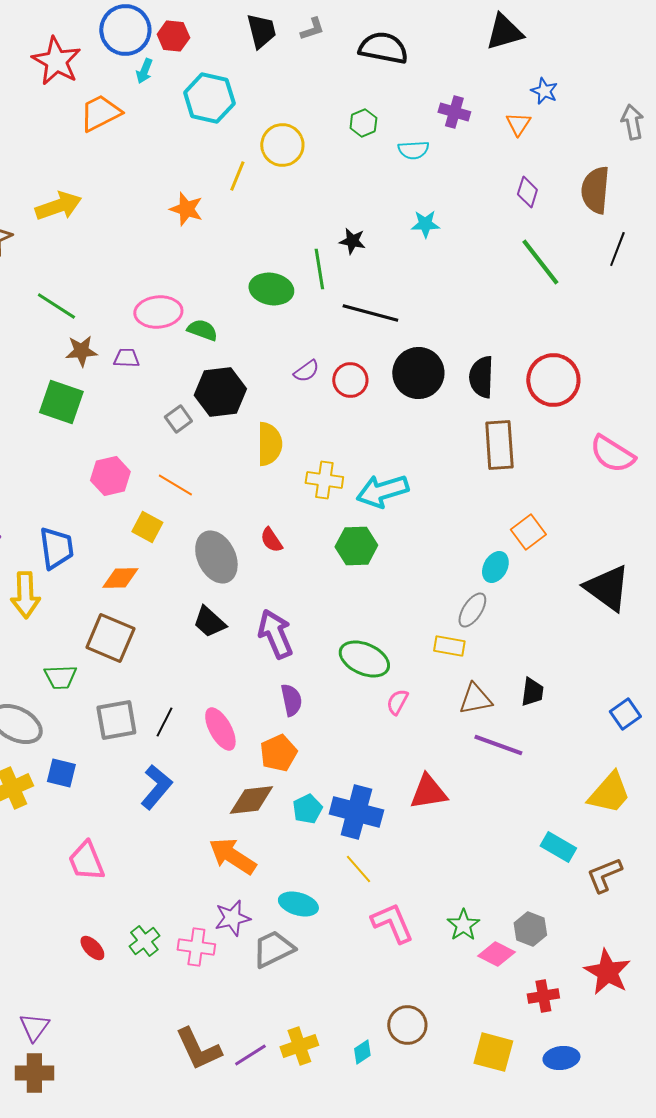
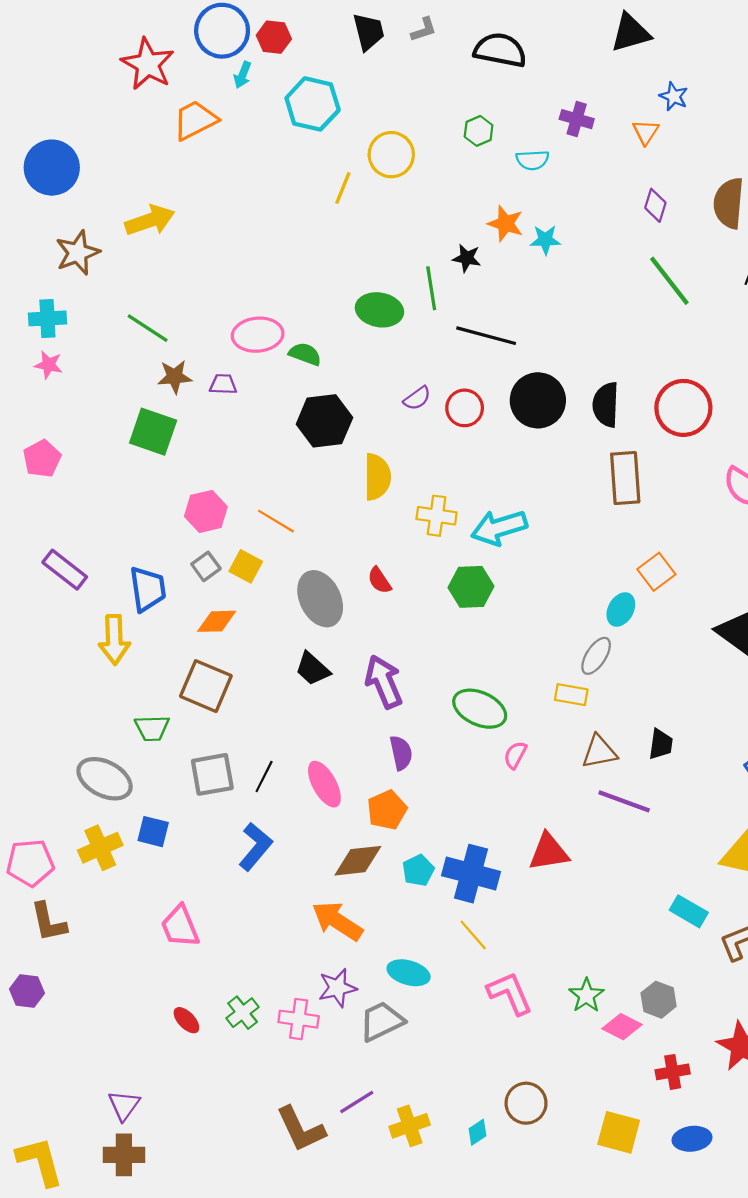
orange star: (186, 209) -> (506, 224), moved
gray square: (178, 419) -> (206, 566), moved
purple line: (250, 1055) -> (357, 1102), moved

